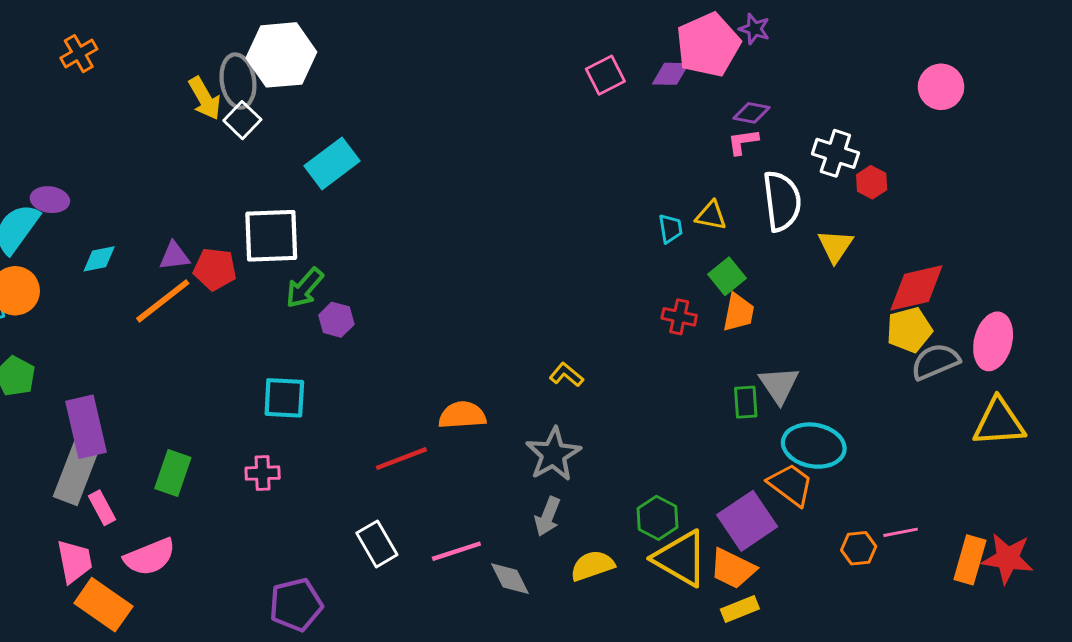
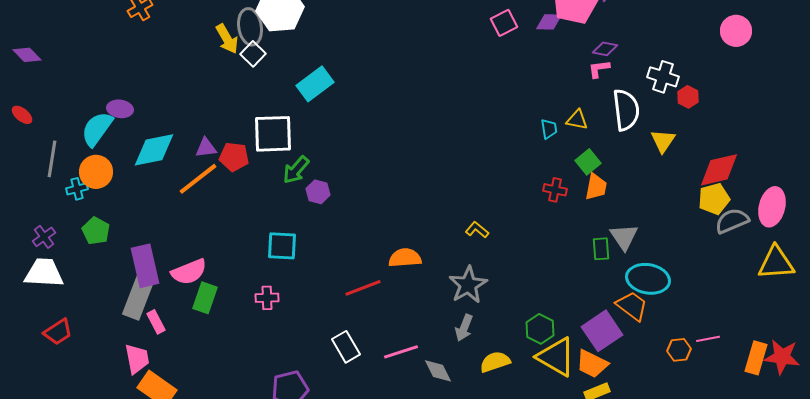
cyan diamond: (99, 259) -> (154, 150), size x1.8
pink semicircle: (150, 557) -> (189, 272), moved

